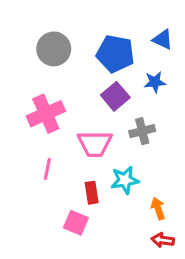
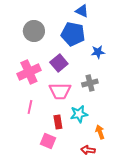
blue triangle: (163, 39) -> (82, 11), moved
purple square: (115, 96) -> (59, 63), moved
red arrow: (163, 240) -> (88, 150), moved

